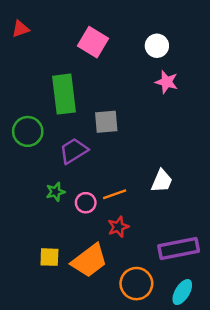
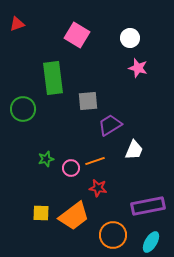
purple trapezoid: (74, 151) -> (110, 125), moved
red star: (118, 227) -> (98, 188), turned 30

